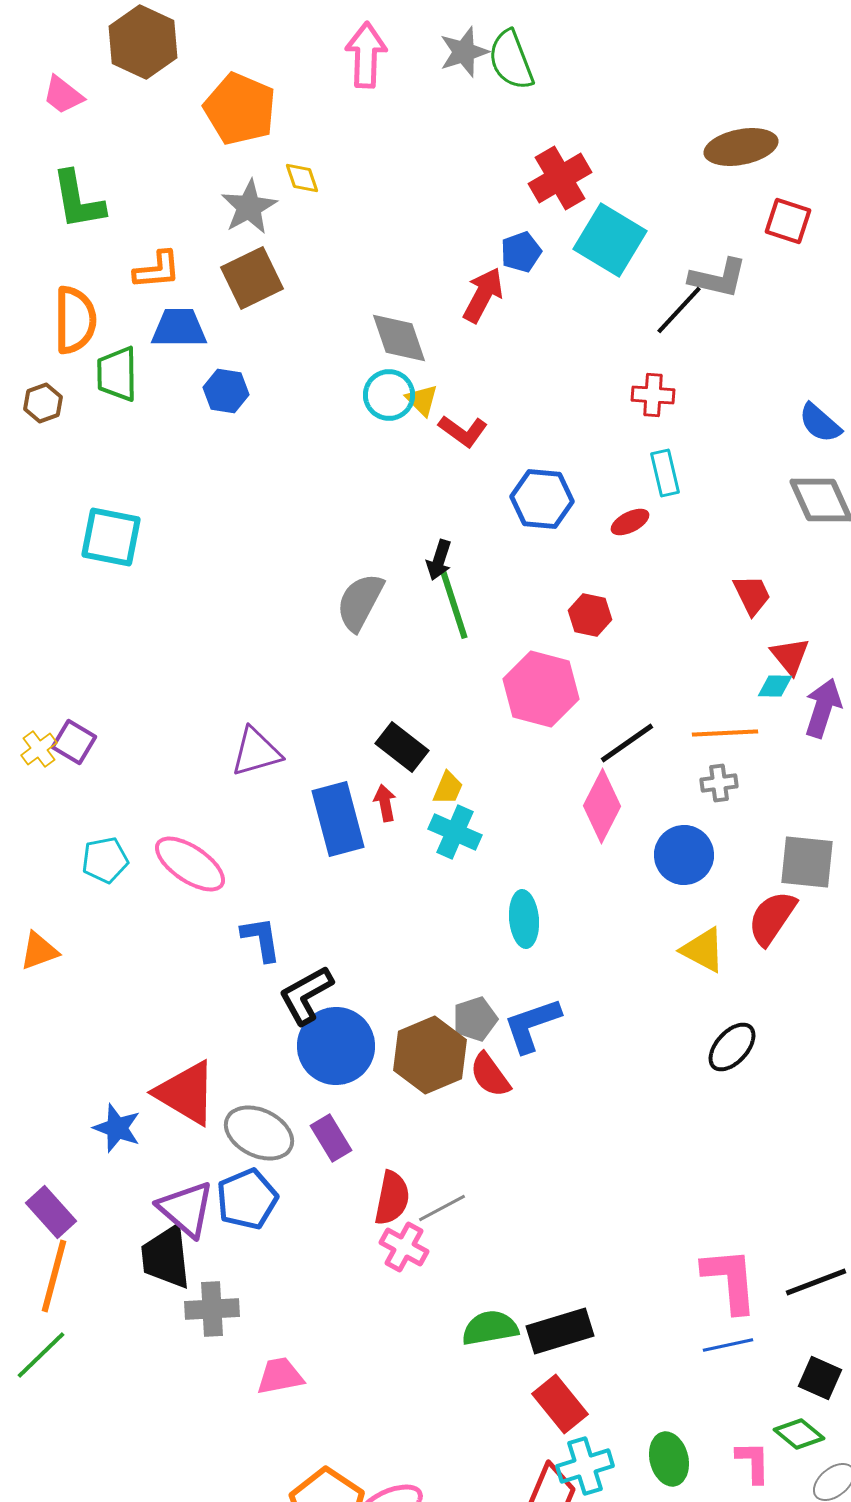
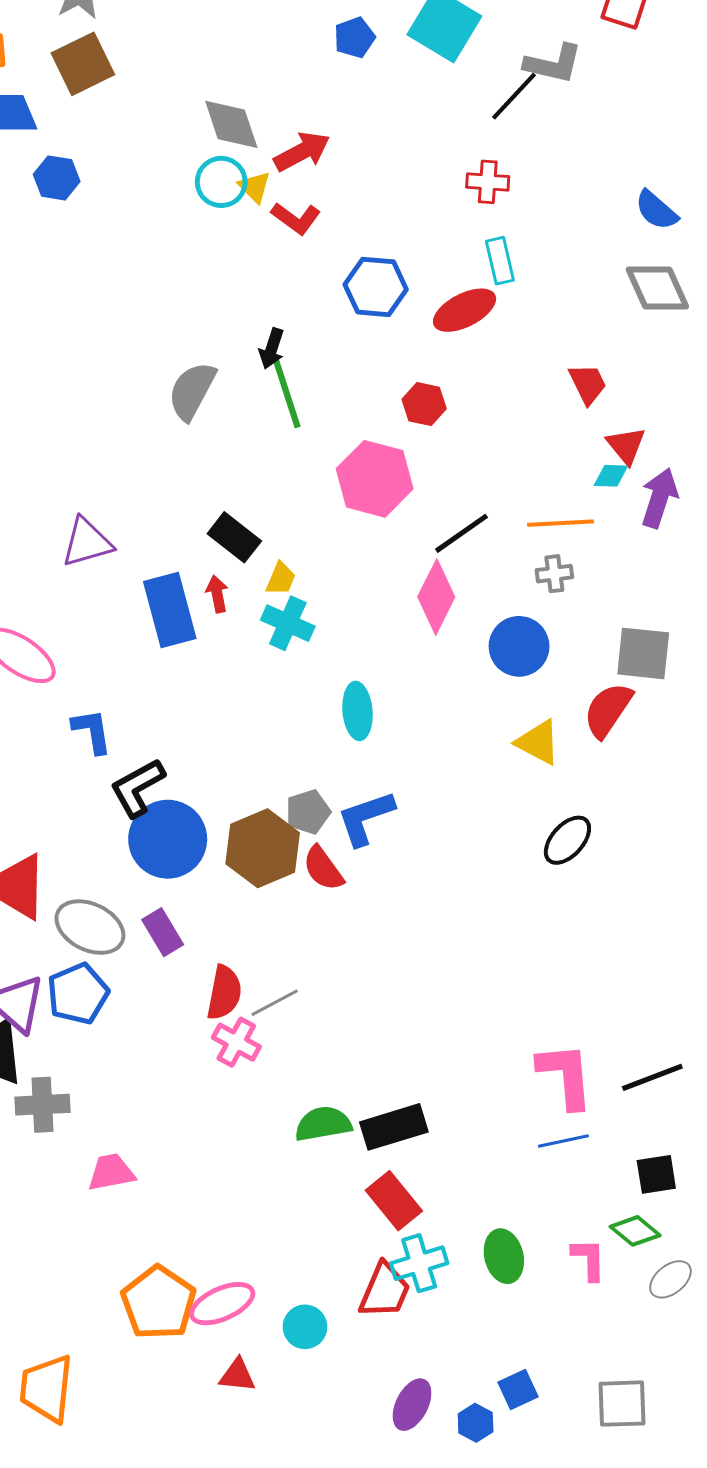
red arrow: (483, 295) -> (302, 152), moved, turned 34
red ellipse: (630, 522) -> (465, 310), size x1.6
black square: (820, 1378) -> (656, 1174), turned -33

